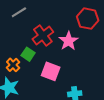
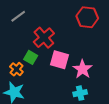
pink star: (69, 41) -> (82, 69), moved
pink square: (51, 71) -> (60, 60), moved

